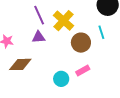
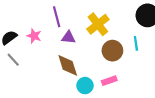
purple line: (39, 15) -> (57, 17), moved
brown diamond: (20, 64) -> (68, 65), moved, turned 65

